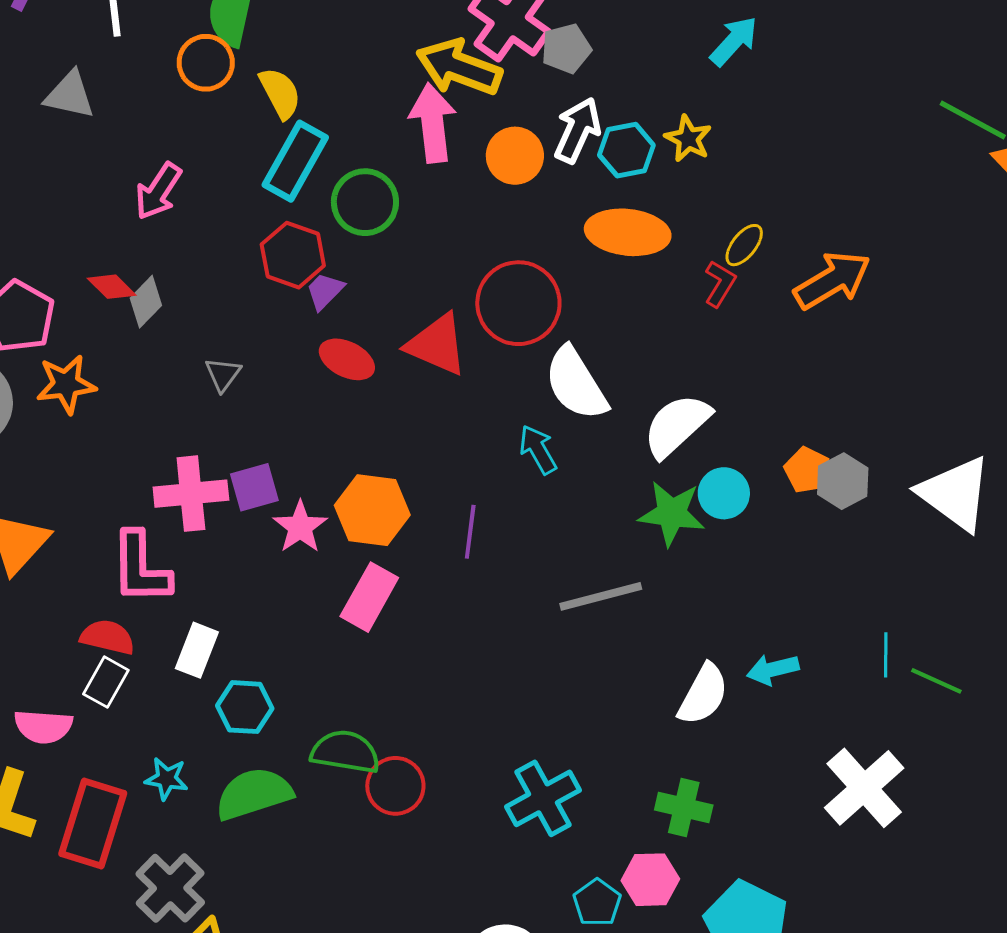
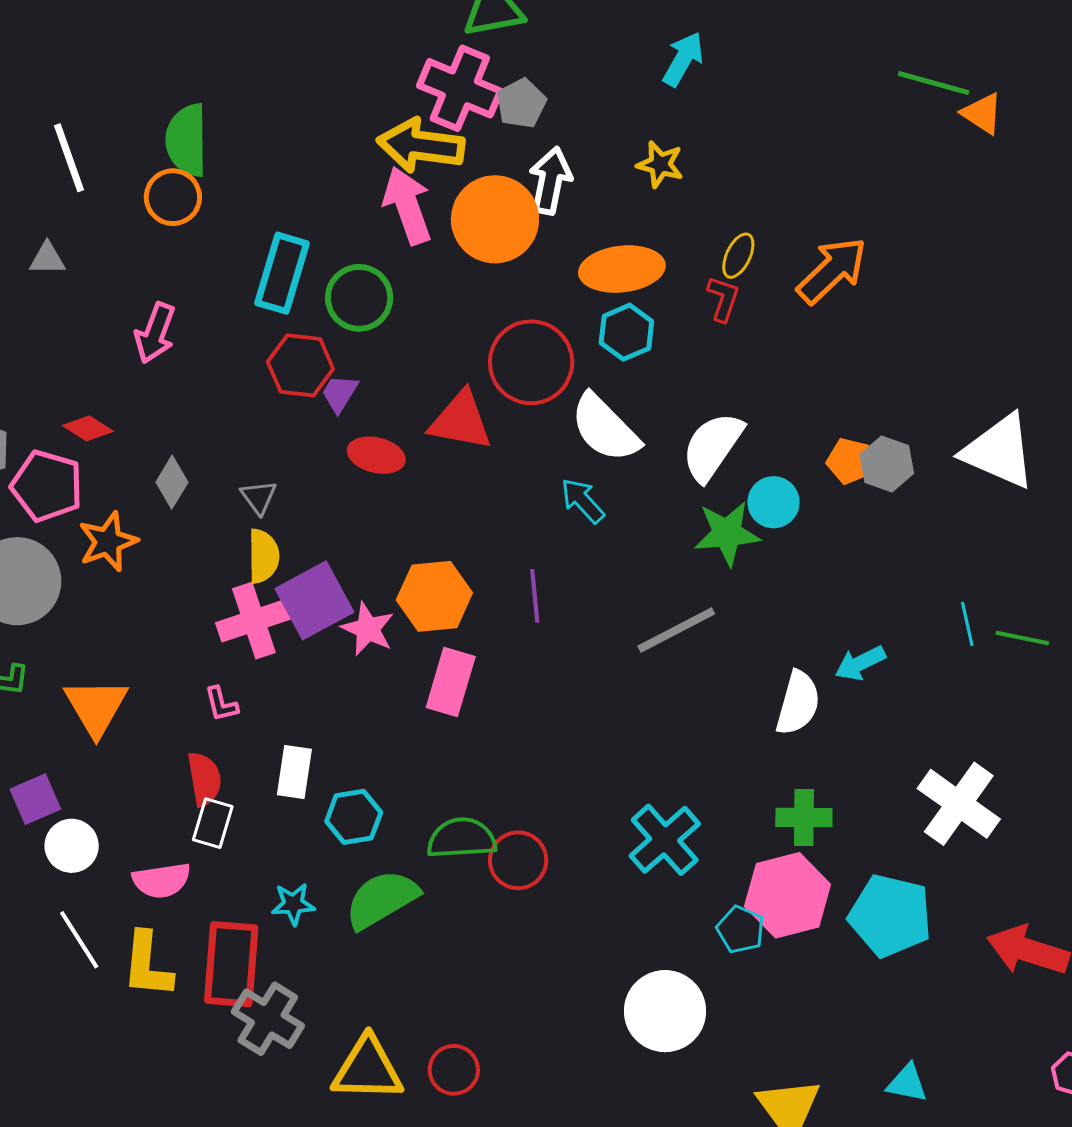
yellow semicircle: (280, 93) -> (263, 556), moved, turned 40
gray triangle: (70, 95) -> (47, 259), size x0.7
cyan hexagon: (626, 150) -> (626, 332), moved
orange circle: (515, 156) -> (495, 219), size x1.5
red diamond: (112, 287) -> (88, 428), moved
gray diamond: (146, 302) -> (172, 482), moved
purple square: (254, 487) -> (314, 600), size x1.5
pink L-shape: (141, 568) -> (221, 704), size x0.5
red semicircle: (108, 637) -> (204, 779), turned 80
white cross: (864, 788) -> (959, 804), moved
pink hexagon: (650, 880) -> (788, 895), size x1.5
gray cross: (170, 888) -> (268, 1019), moved

